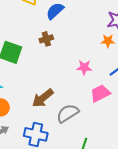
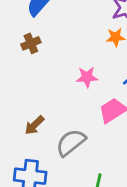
brown arrow: (43, 98) -> (34, 125), size x0.7

